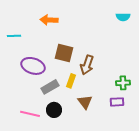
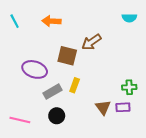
cyan line: (14, 36) -> (15, 21), moved, turned 64
brown arrow: (87, 65) -> (91, 42), moved, turned 36
brown triangle: (85, 102) -> (103, 107), moved
pink line: (30, 114) -> (20, 120), moved

